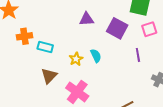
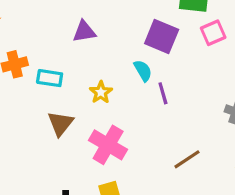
purple triangle: (87, 19) -> (84, 32), moved
purple line: (138, 55) -> (163, 93), moved
cyan semicircle: (96, 56) -> (143, 71), moved

